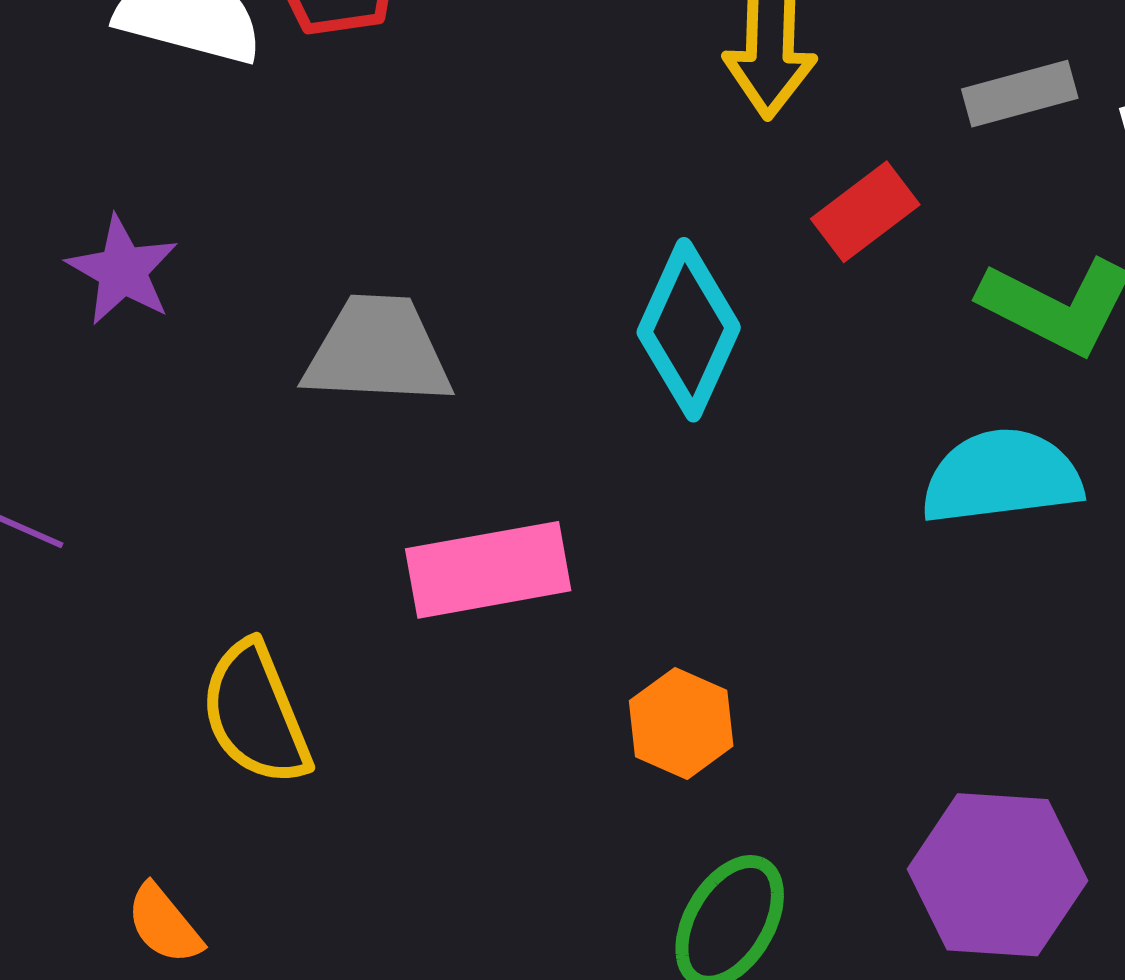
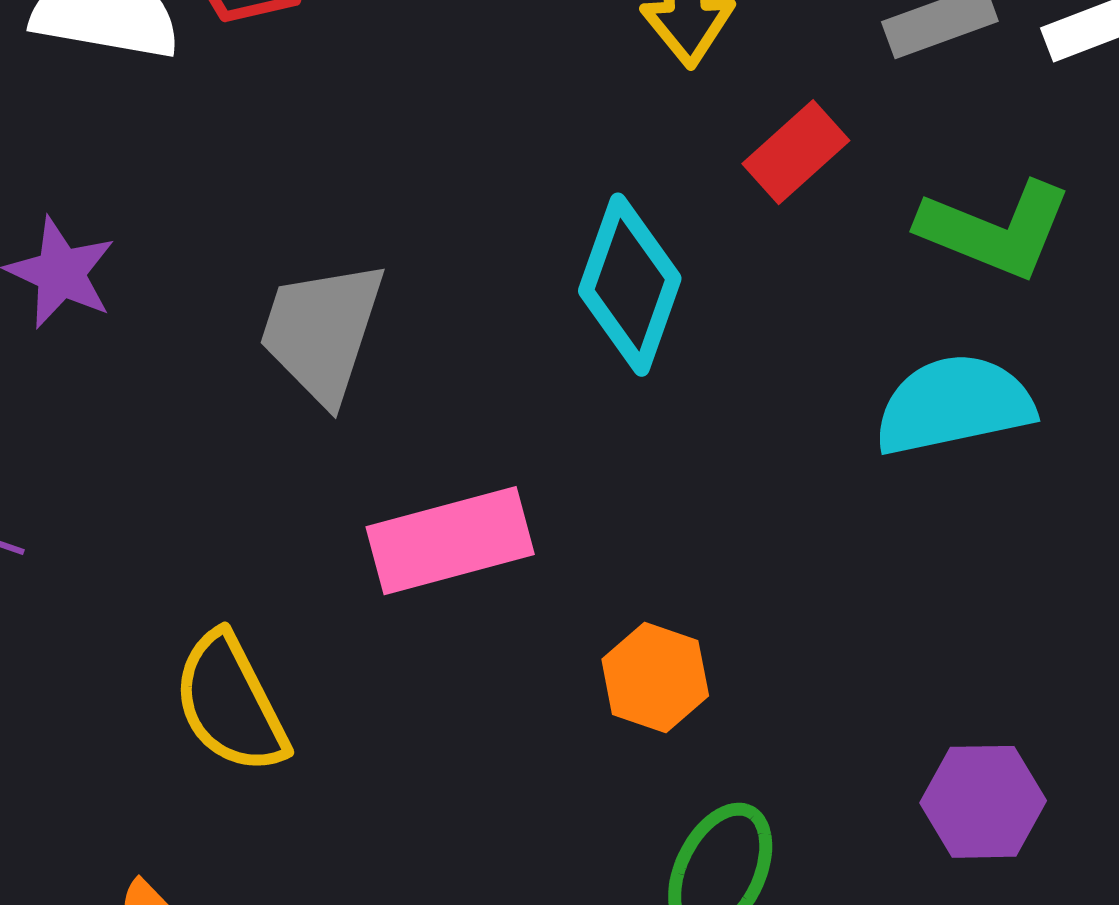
gray trapezoid: (378, 351) -> (322, 332), turned -70
purple hexagon: (998, 875) -> (983, 802), size x0.7

